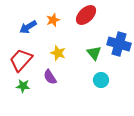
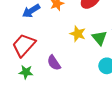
yellow star: (58, 53) -> (78, 34), moved

